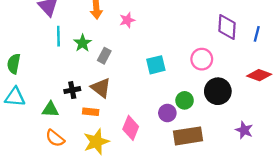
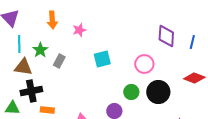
cyan square: (156, 65) -> (102, 59), moved
brown triangle: (101, 88) -> (23, 67), moved, turned -30
black cross: (72, 90) -> (31, 91), size x1.5
green circle: (185, 100) -> (131, 92), moved

